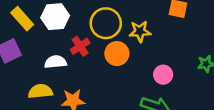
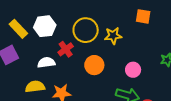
orange circle: (117, 54) -> (94, 65), moved

